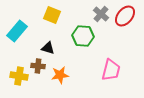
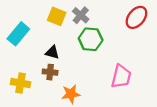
gray cross: (101, 14) -> (81, 15), moved
brown cross: (38, 66) -> (50, 72), moved
orange star: (60, 75) -> (71, 94), moved

